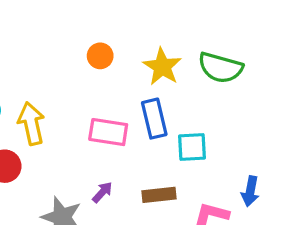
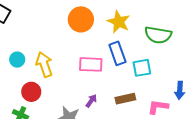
orange circle: (100, 56) -> (81, 19), size x1.6
green semicircle: (220, 68) -> (158, 35), moved

